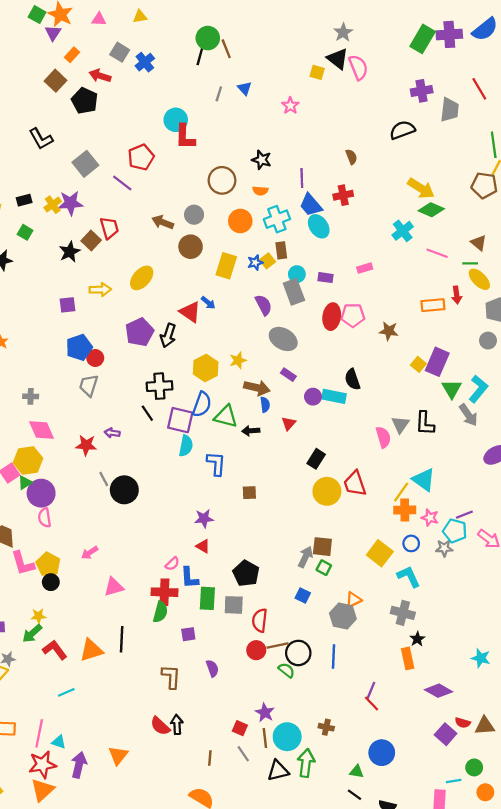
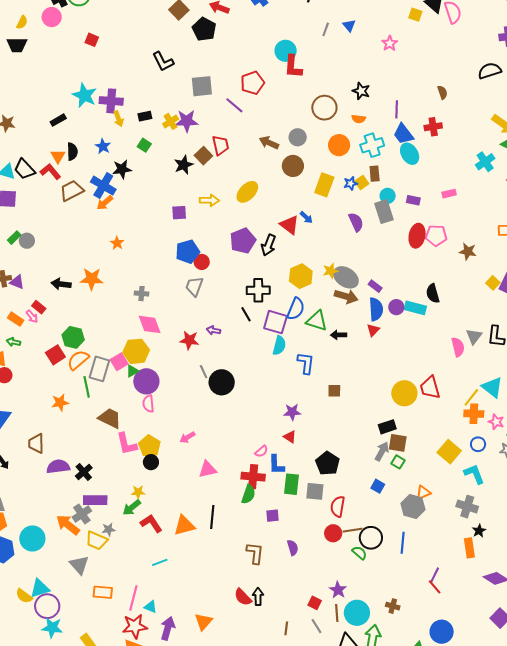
gray square: (85, 164) -> (202, 86), turned 30
gray ellipse: (283, 339) -> (346, 277), moved
blue semicircle: (265, 405) -> (376, 309), moved, size x1.6
black rectangle: (316, 459) -> (387, 427), moved, turned 36

